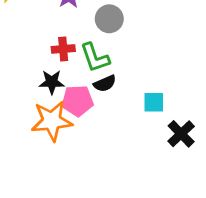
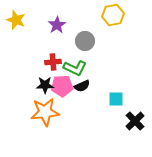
green L-shape: (95, 58) -> (75, 68), turned -45
pink pentagon: (78, 101) -> (62, 86), moved

